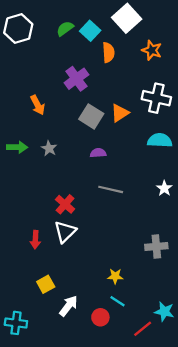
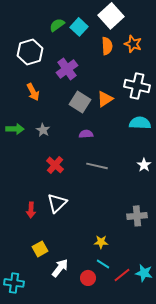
white hexagon: (18, 29) -> (30, 52), moved
orange semicircle: (108, 52) -> (107, 46), moved
red cross: (65, 204) -> (55, 165), moved
red line: (143, 329) -> (122, 275), moved

